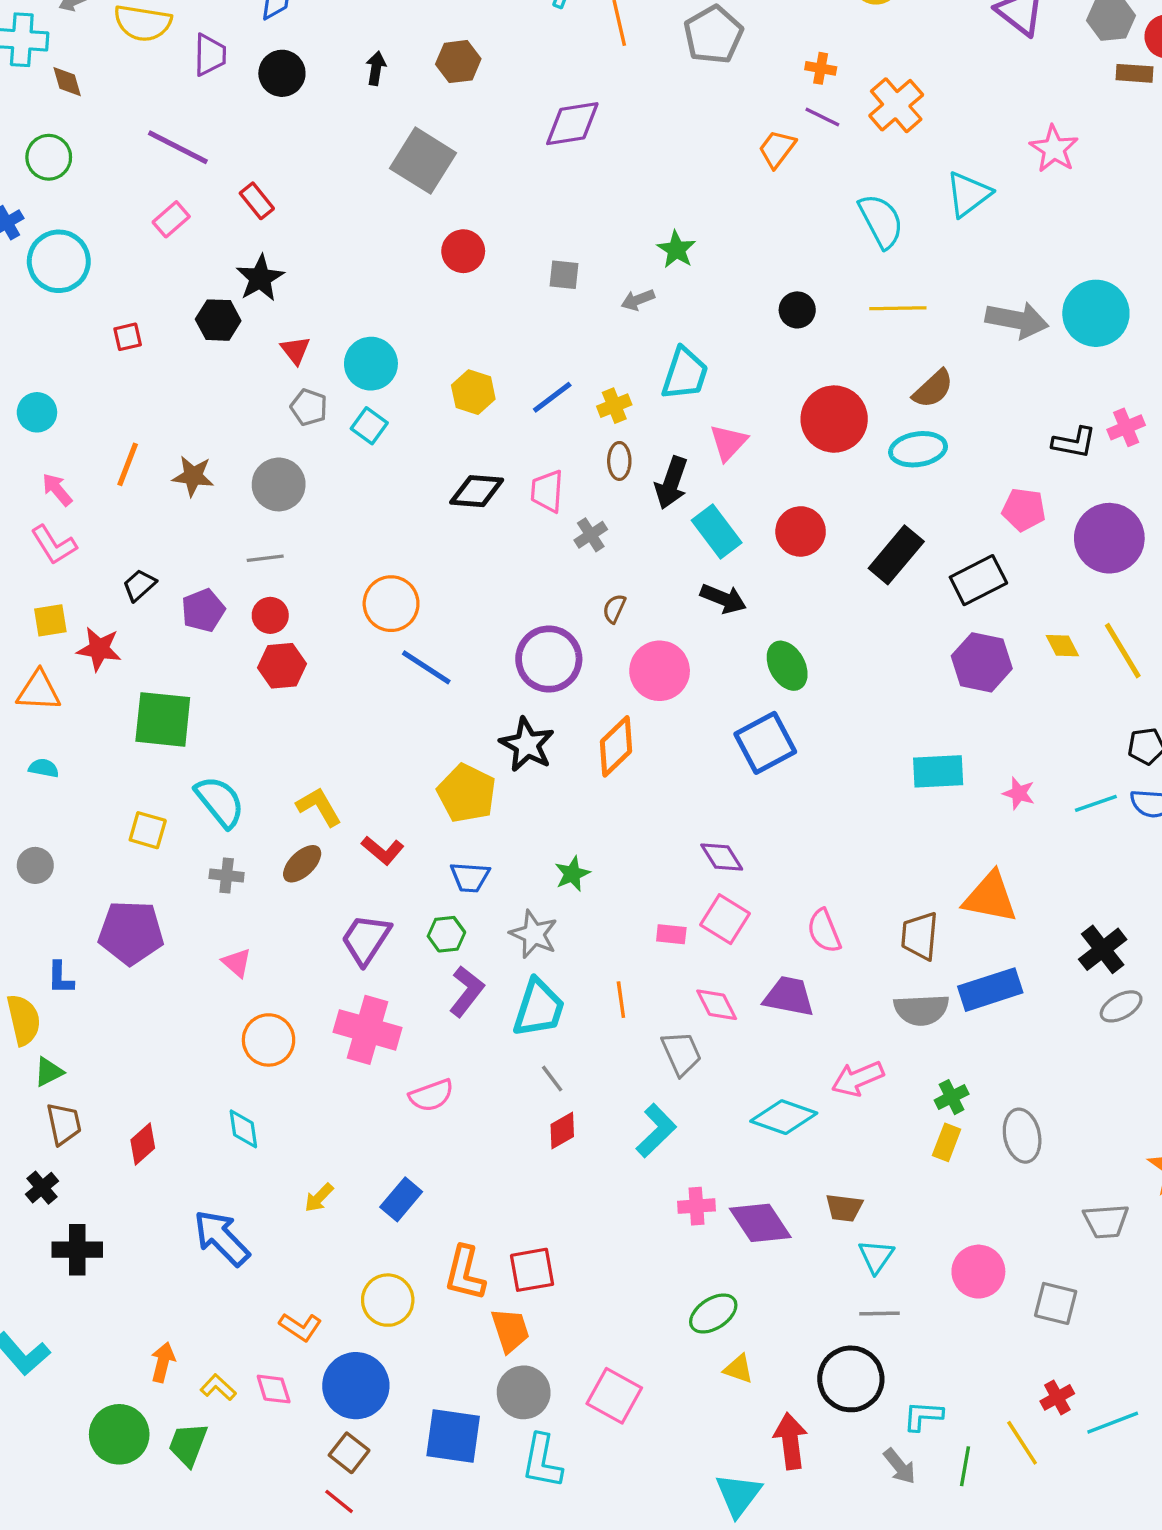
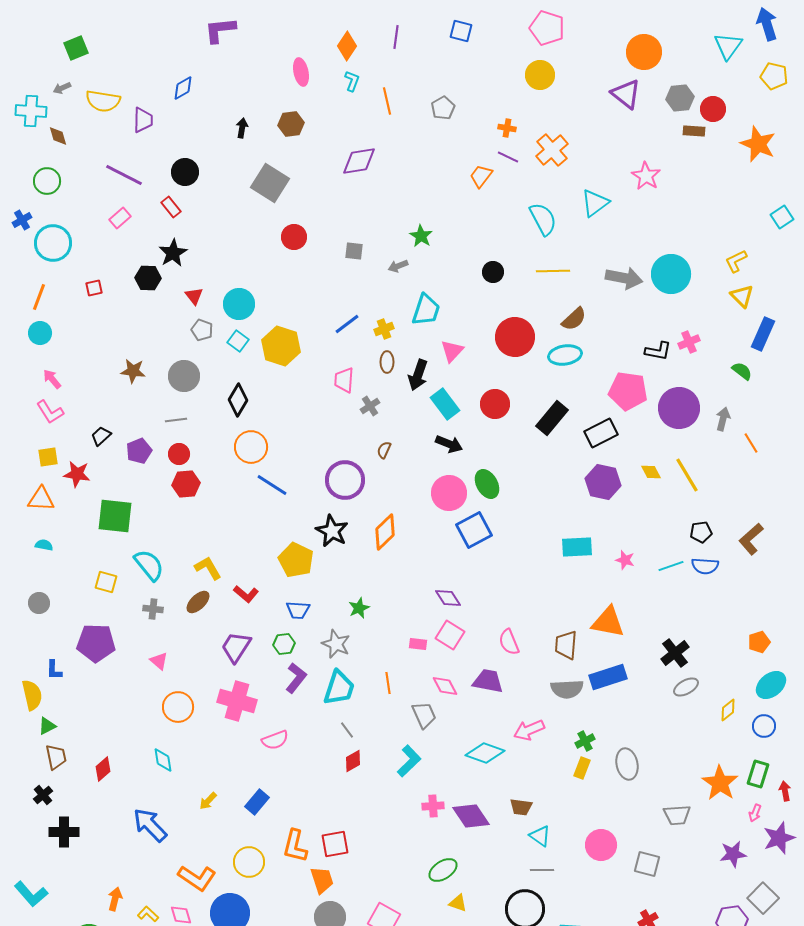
gray pentagon: (713, 35) -> (443, 108), size x0.7
black circle: (282, 73) -> (185, 172), moved
yellow hexagon: (473, 392) -> (281, 346), moved, size x1.5
orange line: (128, 464) -> (39, 297), moved
black diamond: (477, 491) -> (238, 400), moved, turned -64
pink pentagon: (1024, 510) -> (628, 391), size x1.5
pink circle: (660, 671) -> (449, 493), moved
cyan triangle: (876, 1256) -> (540, 836), turned -30
orange L-shape: (300, 1327) -> (197, 878), size x1.5

